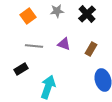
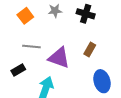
black cross: (87, 14) -> (86, 14), turned -30
purple triangle: (64, 44) -> (59, 58), moved, size x1.6

